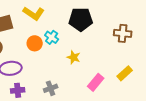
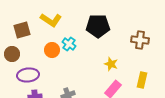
yellow star: (74, 57) -> (111, 64), moved
yellow rectangle: (125, 73) -> (142, 80), turned -35

